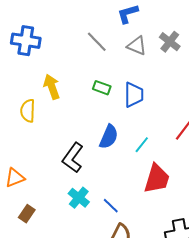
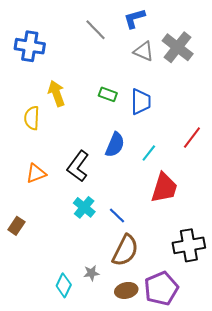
gray line: (97, 42) -> (95, 30), moved
gray cross: (170, 42) -> (178, 47), size x1.4
orange triangle: (15, 178) -> (36, 173), moved
brown rectangle: (27, 214) -> (16, 226), moved

